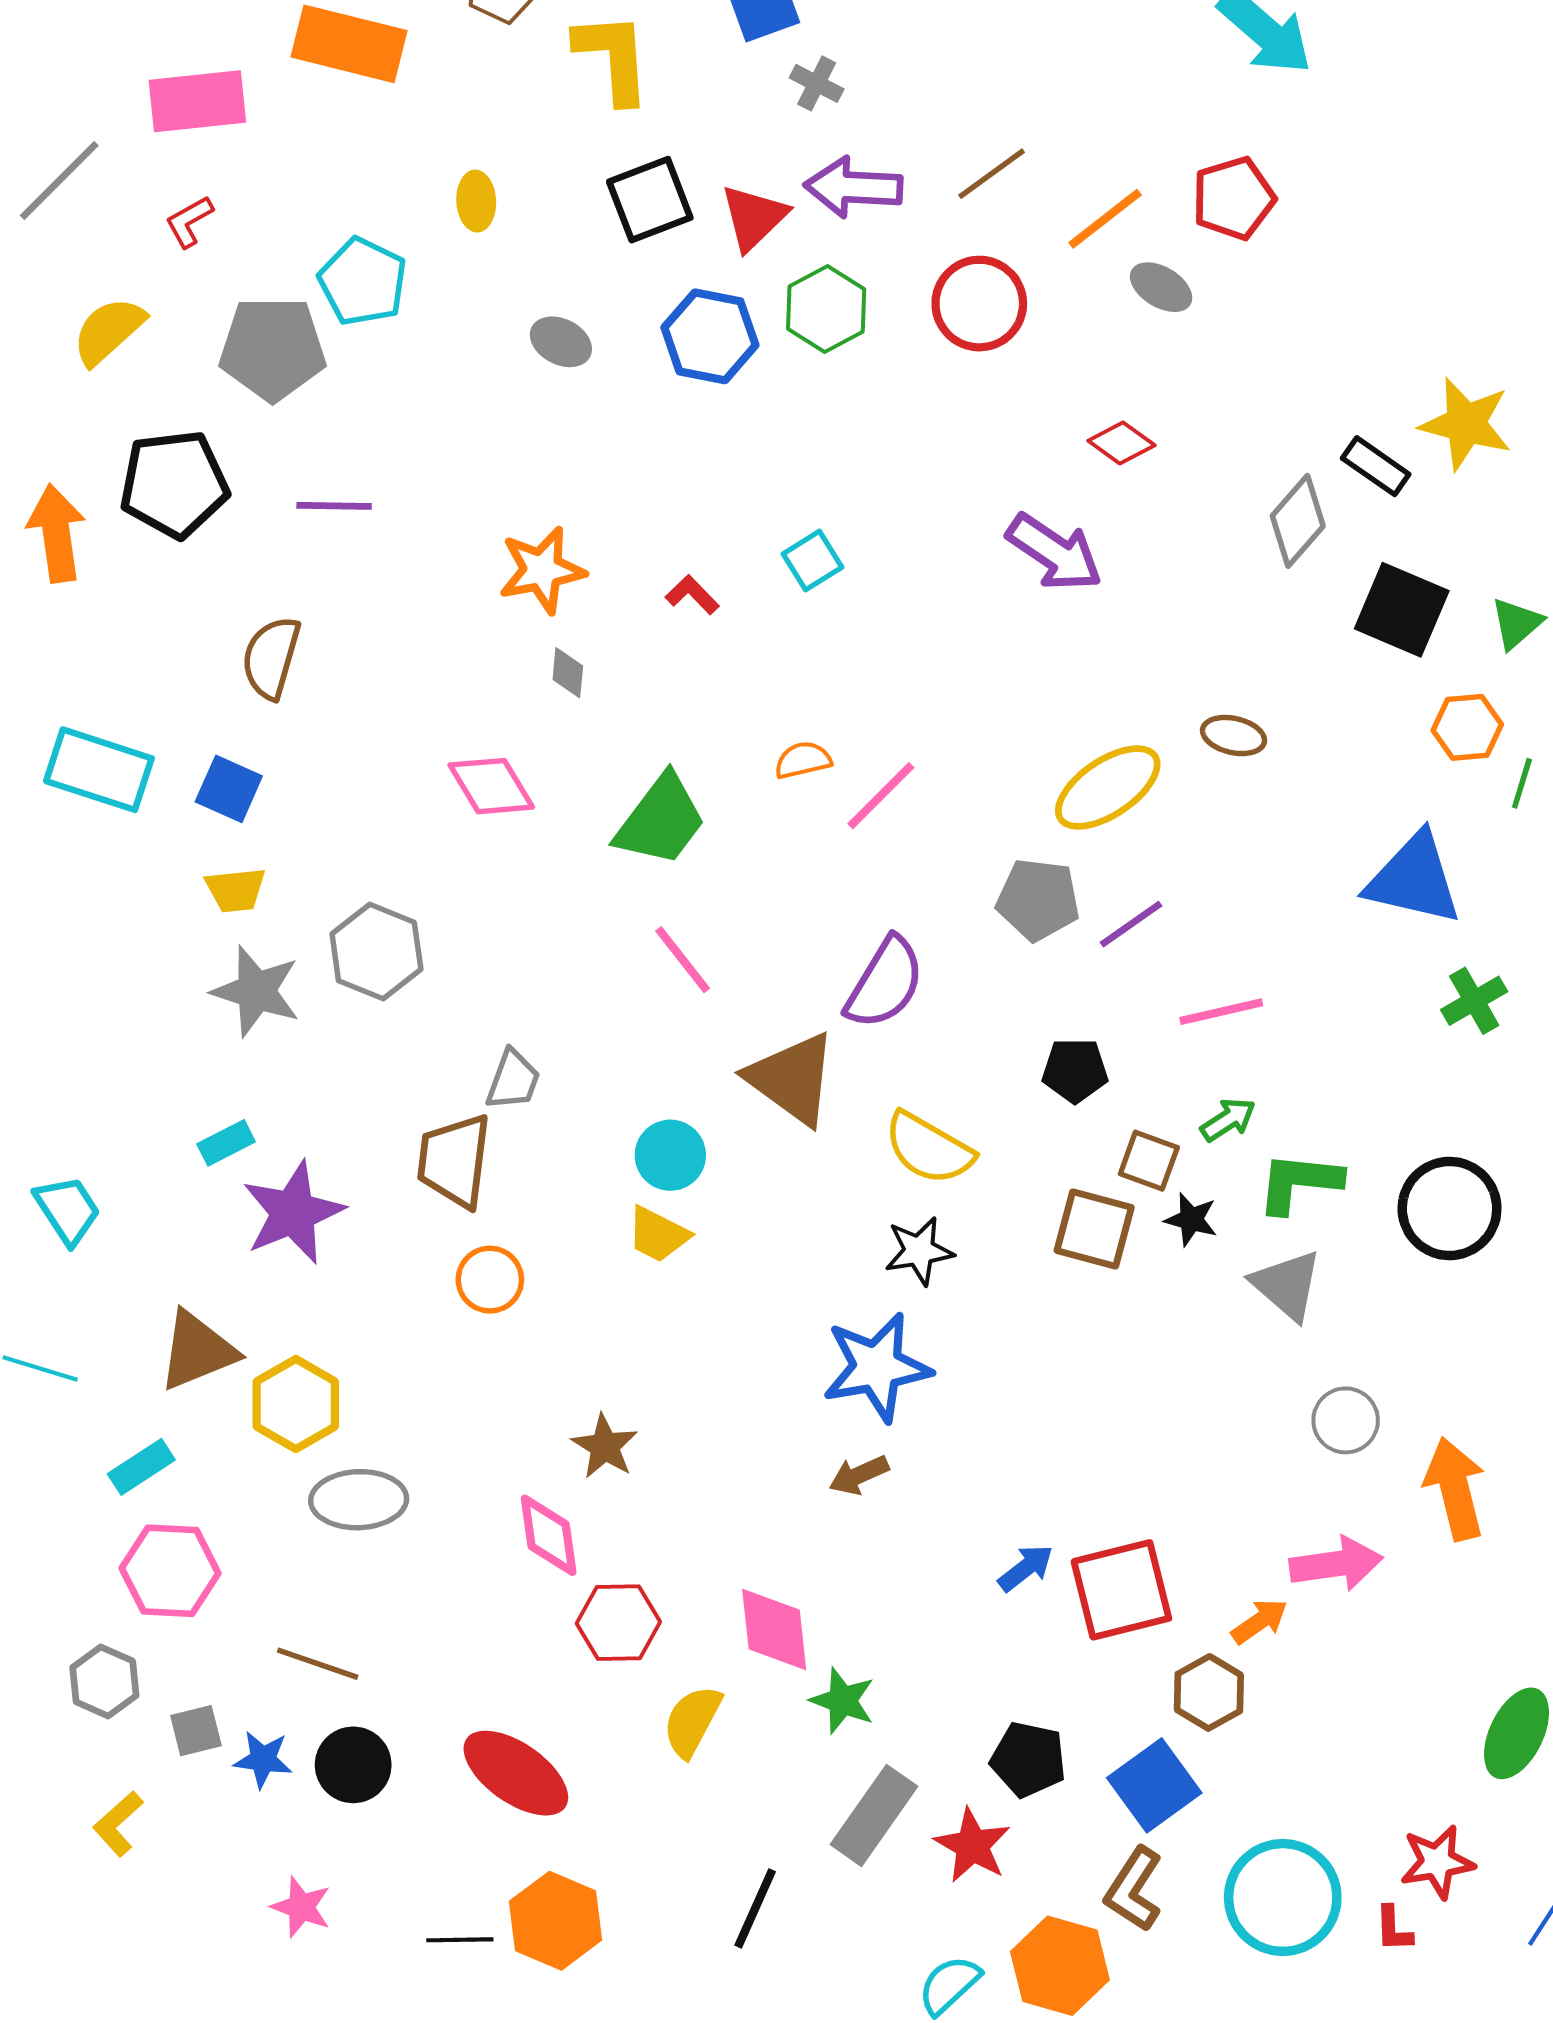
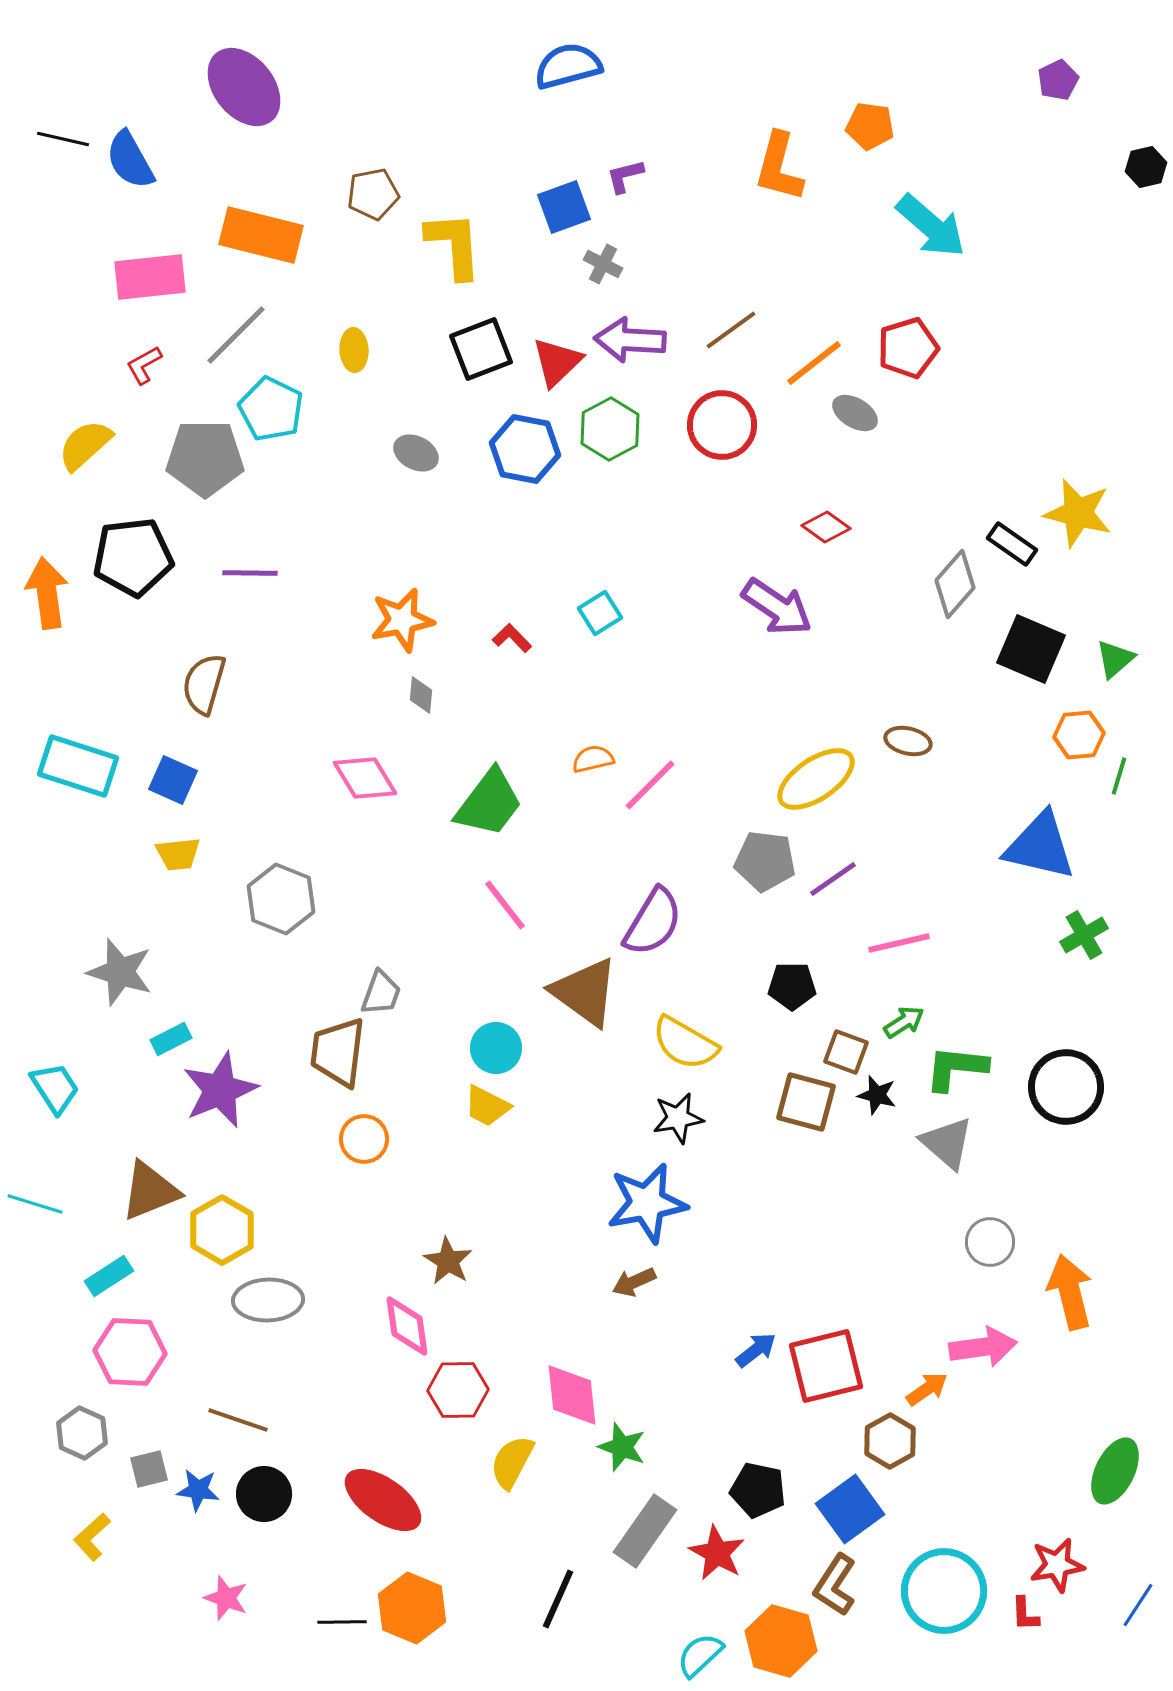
gray line: (59, 181) -> (236, 335), moved
gray star: (256, 991) -> (120, 972), moved

